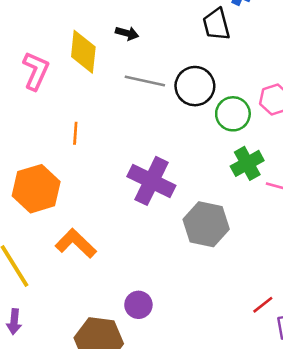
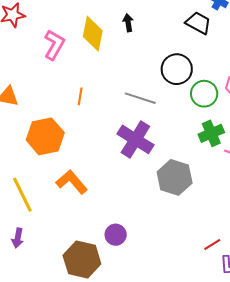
black trapezoid: (216, 24) -> (198, 23), turned 128
black arrow: (127, 33) -> (128, 23), turned -120
gray line: (145, 81) -> (140, 98), moved

